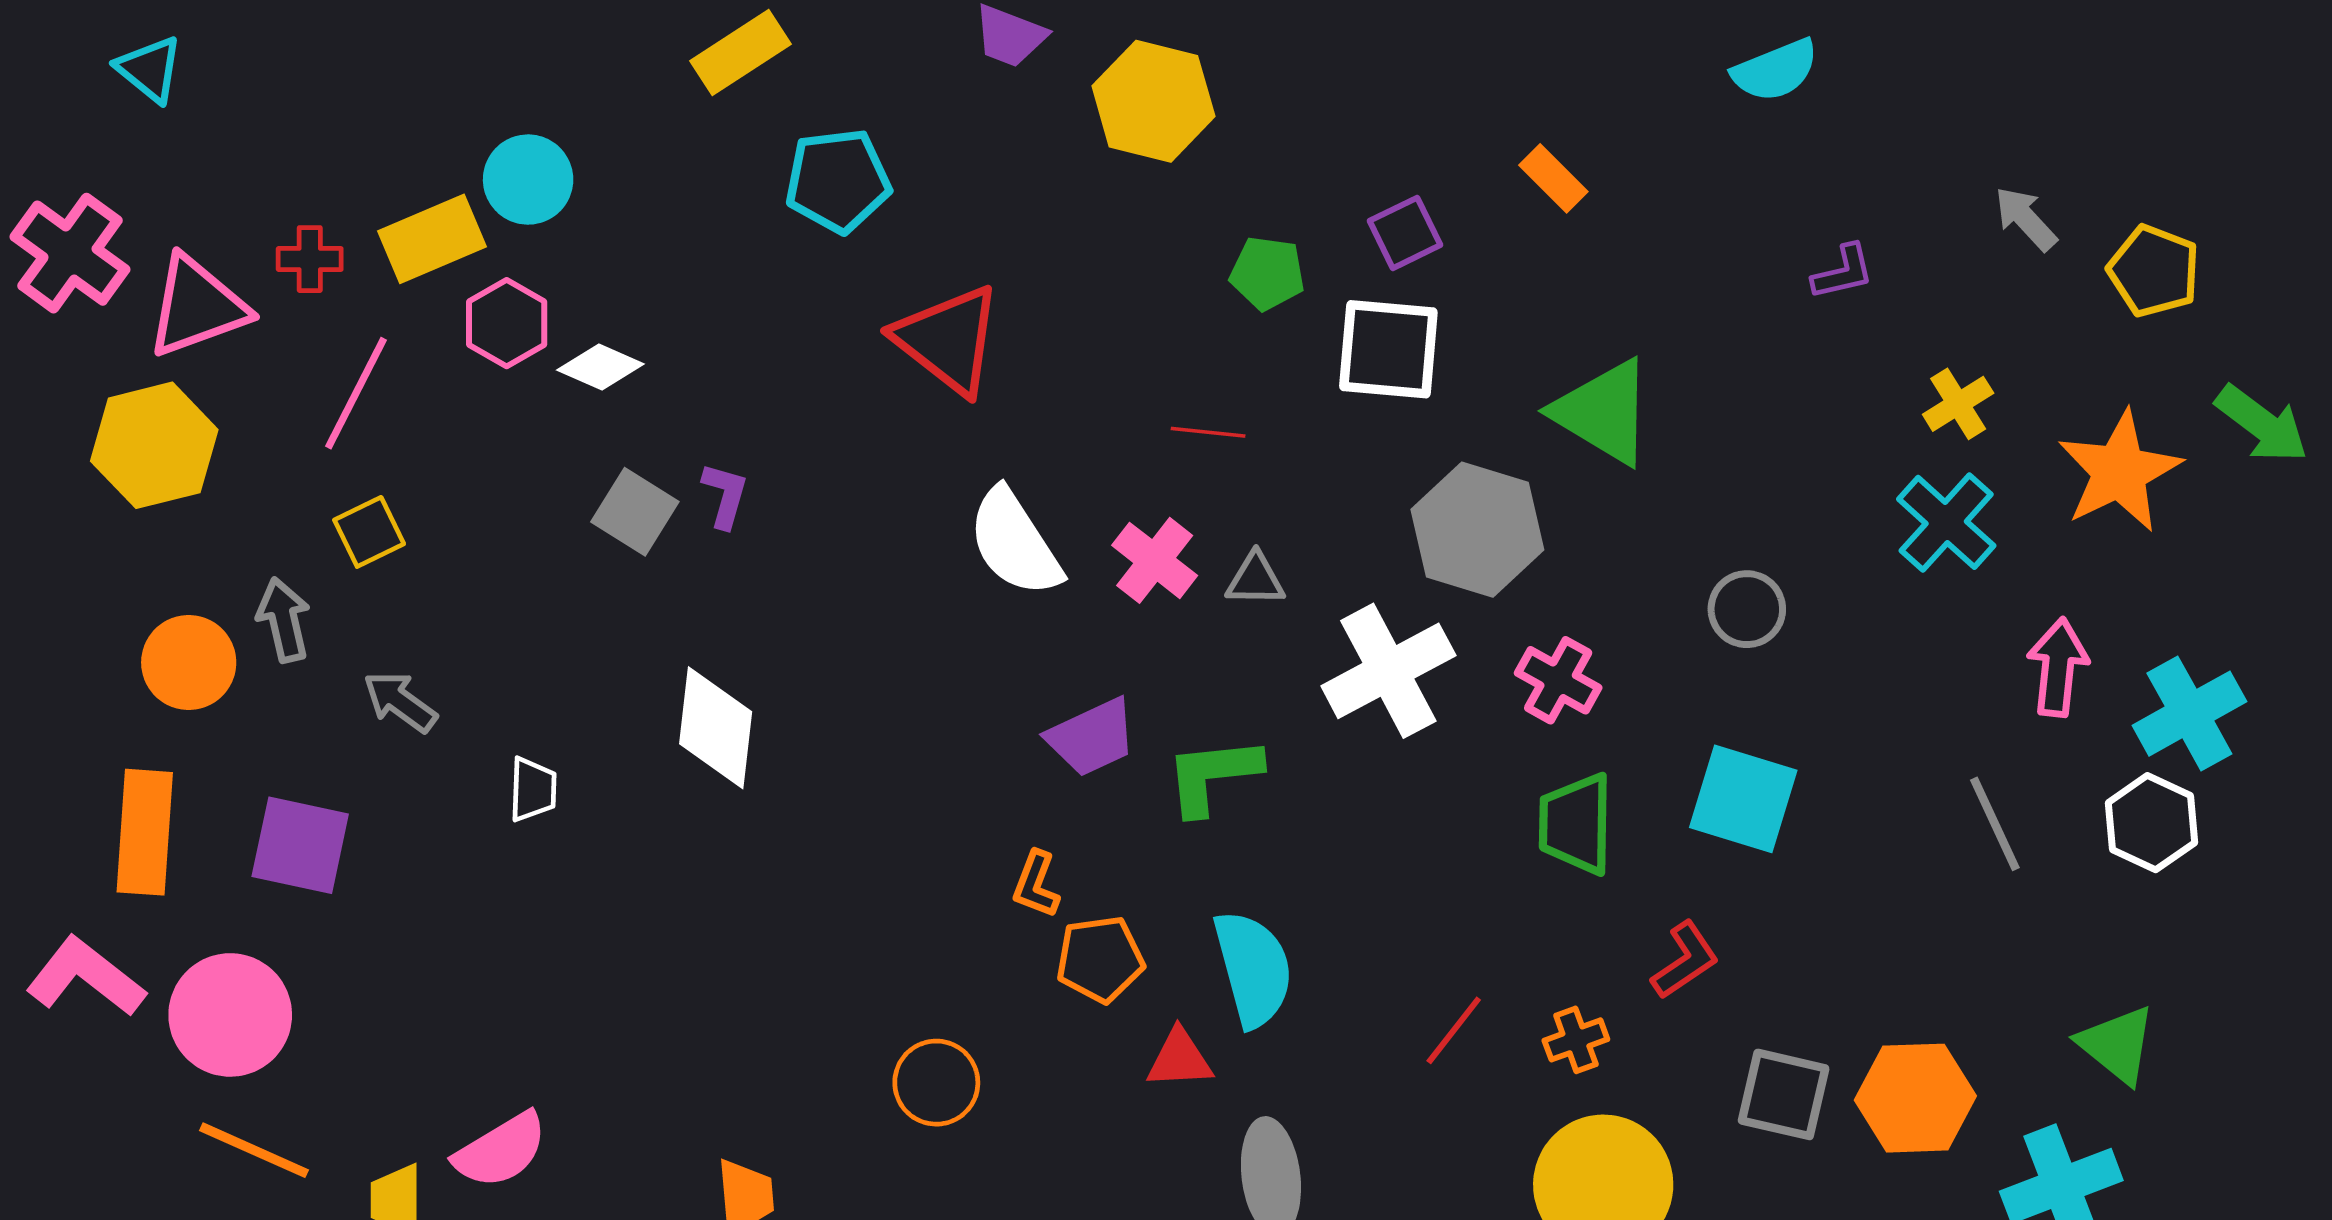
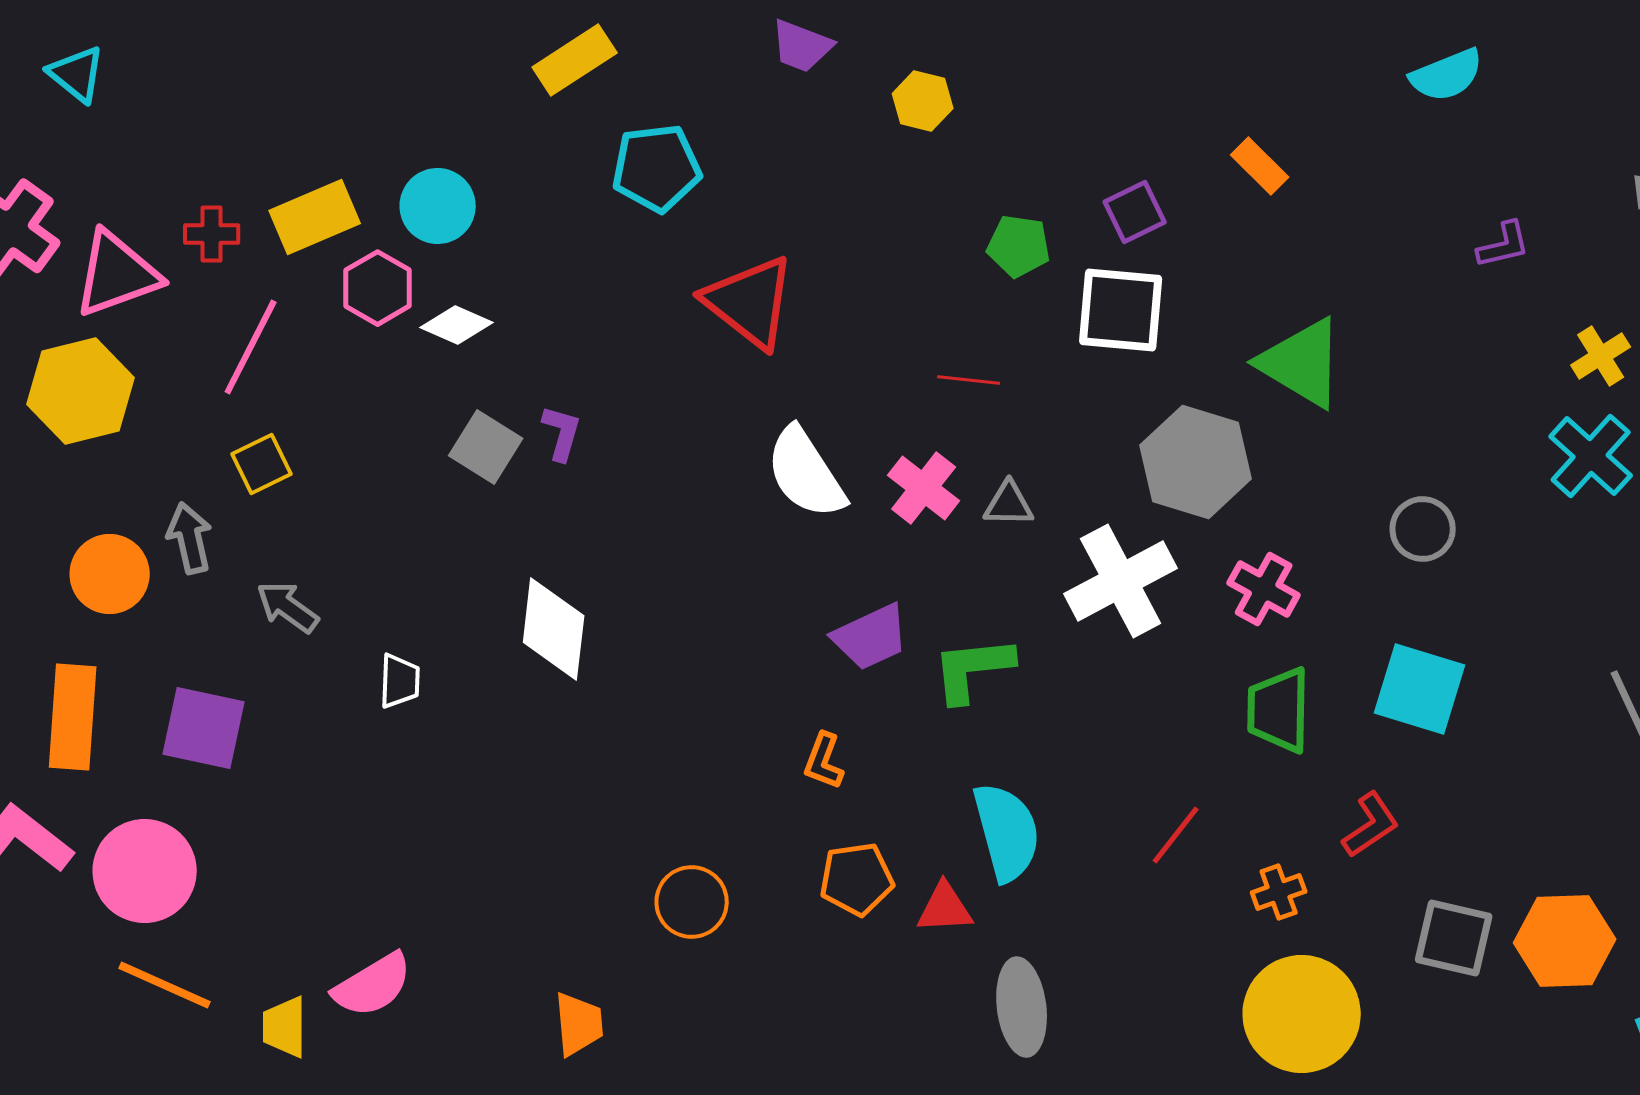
yellow hexagon: (1153, 101) -> (923, 101), size x0.6
cyan circle: (528, 180) -> (438, 206), moved
orange pentagon: (1100, 959) -> (857, 879), moved
red line: (1454, 1030) -> (1176, 835), moved
orange circle: (936, 1083) -> (692, 902), moved

